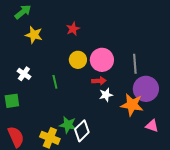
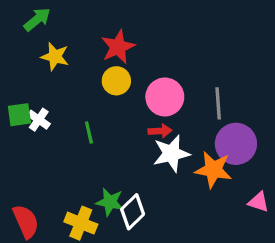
red star: (73, 29) -> (118, 47), size x1.5
yellow circle: (78, 60) -> (116, 81), moved
white star: (106, 95) -> (171, 154), size x1.6
green square: (12, 101) -> (19, 115), moved
pink triangle: (152, 126) -> (259, 202), moved

